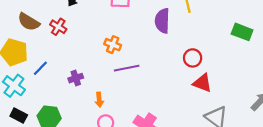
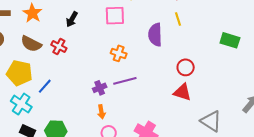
orange cross: (113, 45) -> (119, 53), moved
purple cross: (76, 78) -> (100, 88), moved
red triangle: (202, 83) -> (182, 92), moved

